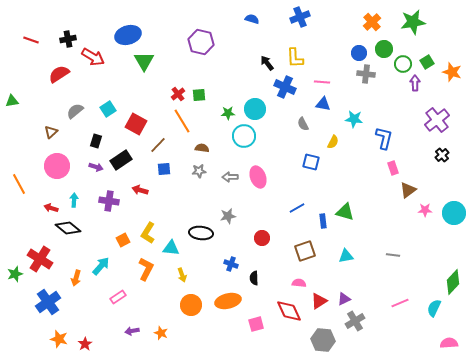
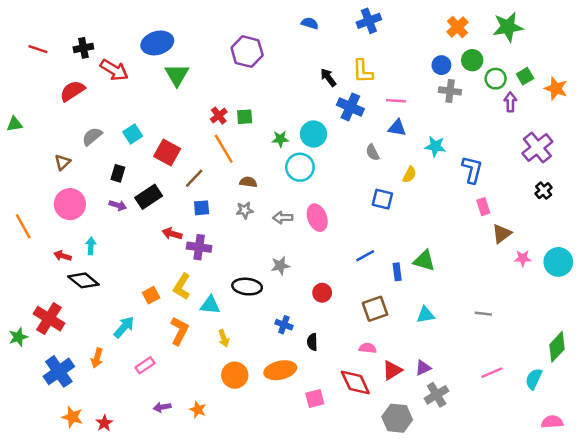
purple cross: (109, 201) -> (199, 247), moved
orange arrow: (76, 278) -> (97, 358), moved

